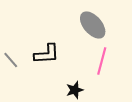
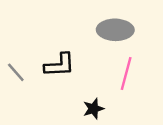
gray ellipse: (93, 25) -> (115, 30), turned -48

